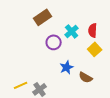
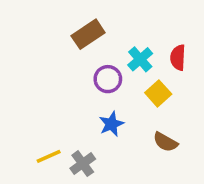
yellow square: (95, 49) -> (158, 93), moved
blue star: (67, 67) -> (111, 124), moved

